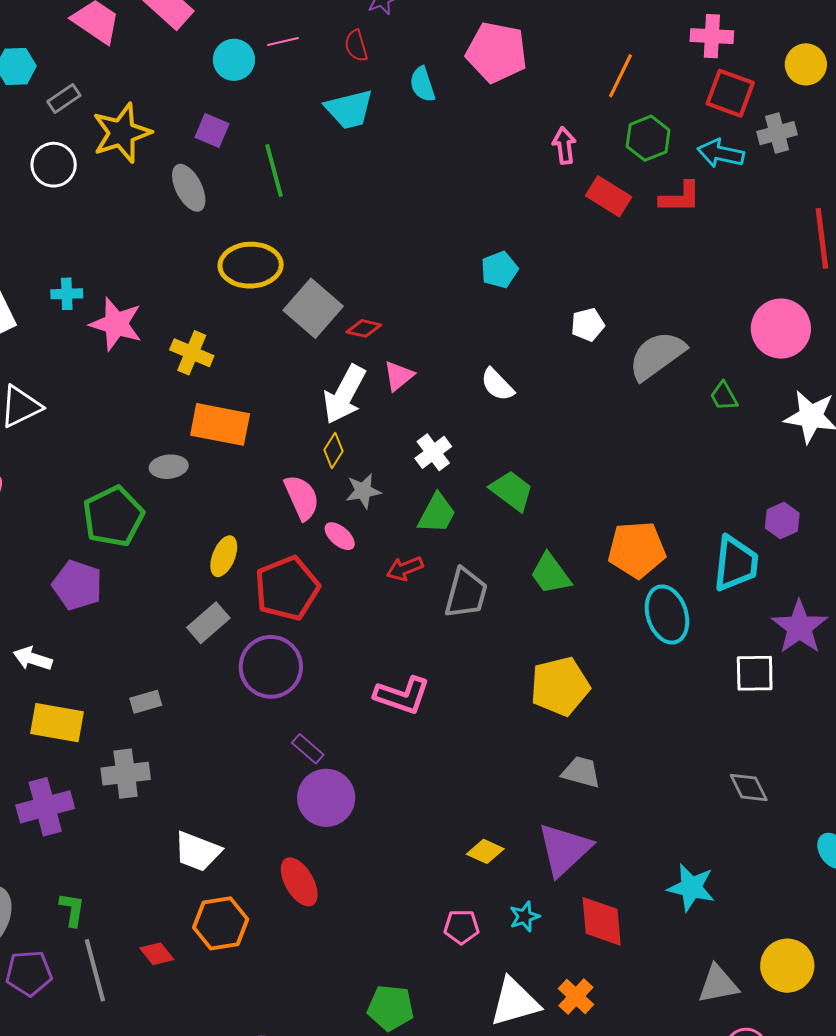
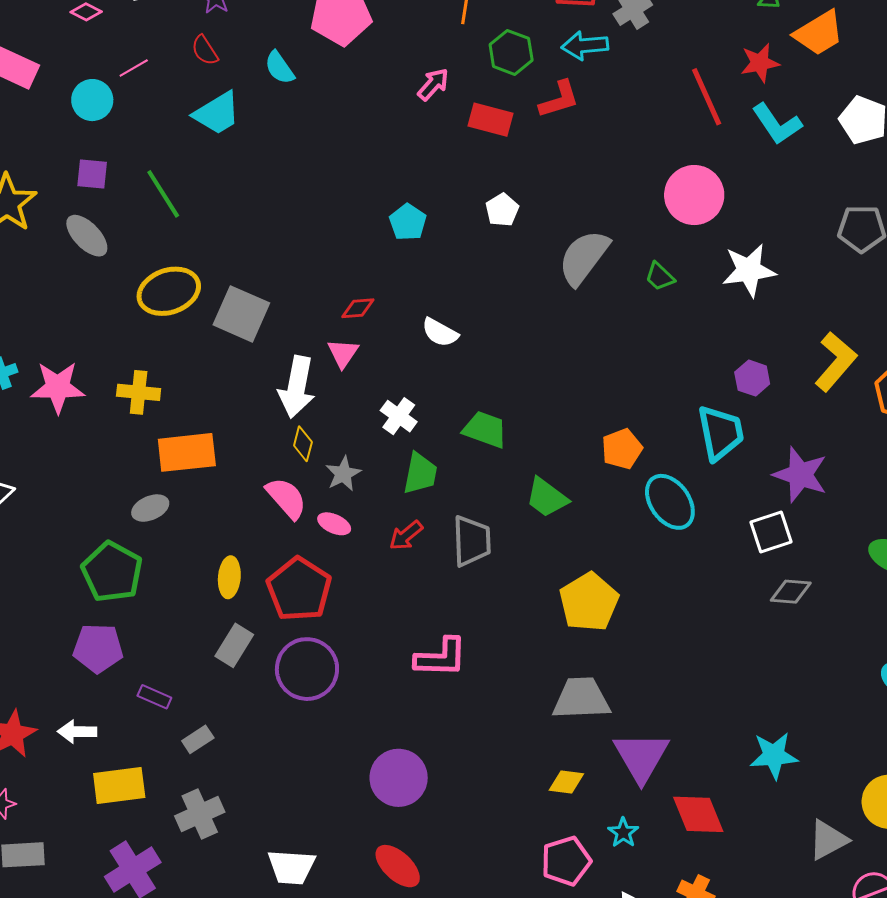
pink arrow: (564, 146) -> (433, 84), turned 66
white pentagon: (588, 325) -> (502, 210), moved
red diamond: (364, 328) -> (358, 308), moved
orange pentagon: (637, 550) -> (622, 449), size x0.7
purple rectangle: (308, 749) -> (154, 697), moved
gray trapezoid: (581, 772) -> (581, 699), moved, size x1.5
gray diamond: (749, 788) -> (791, 592), moved, turned -42
pink pentagon: (461, 927) -> (566, 861), size x1.4

